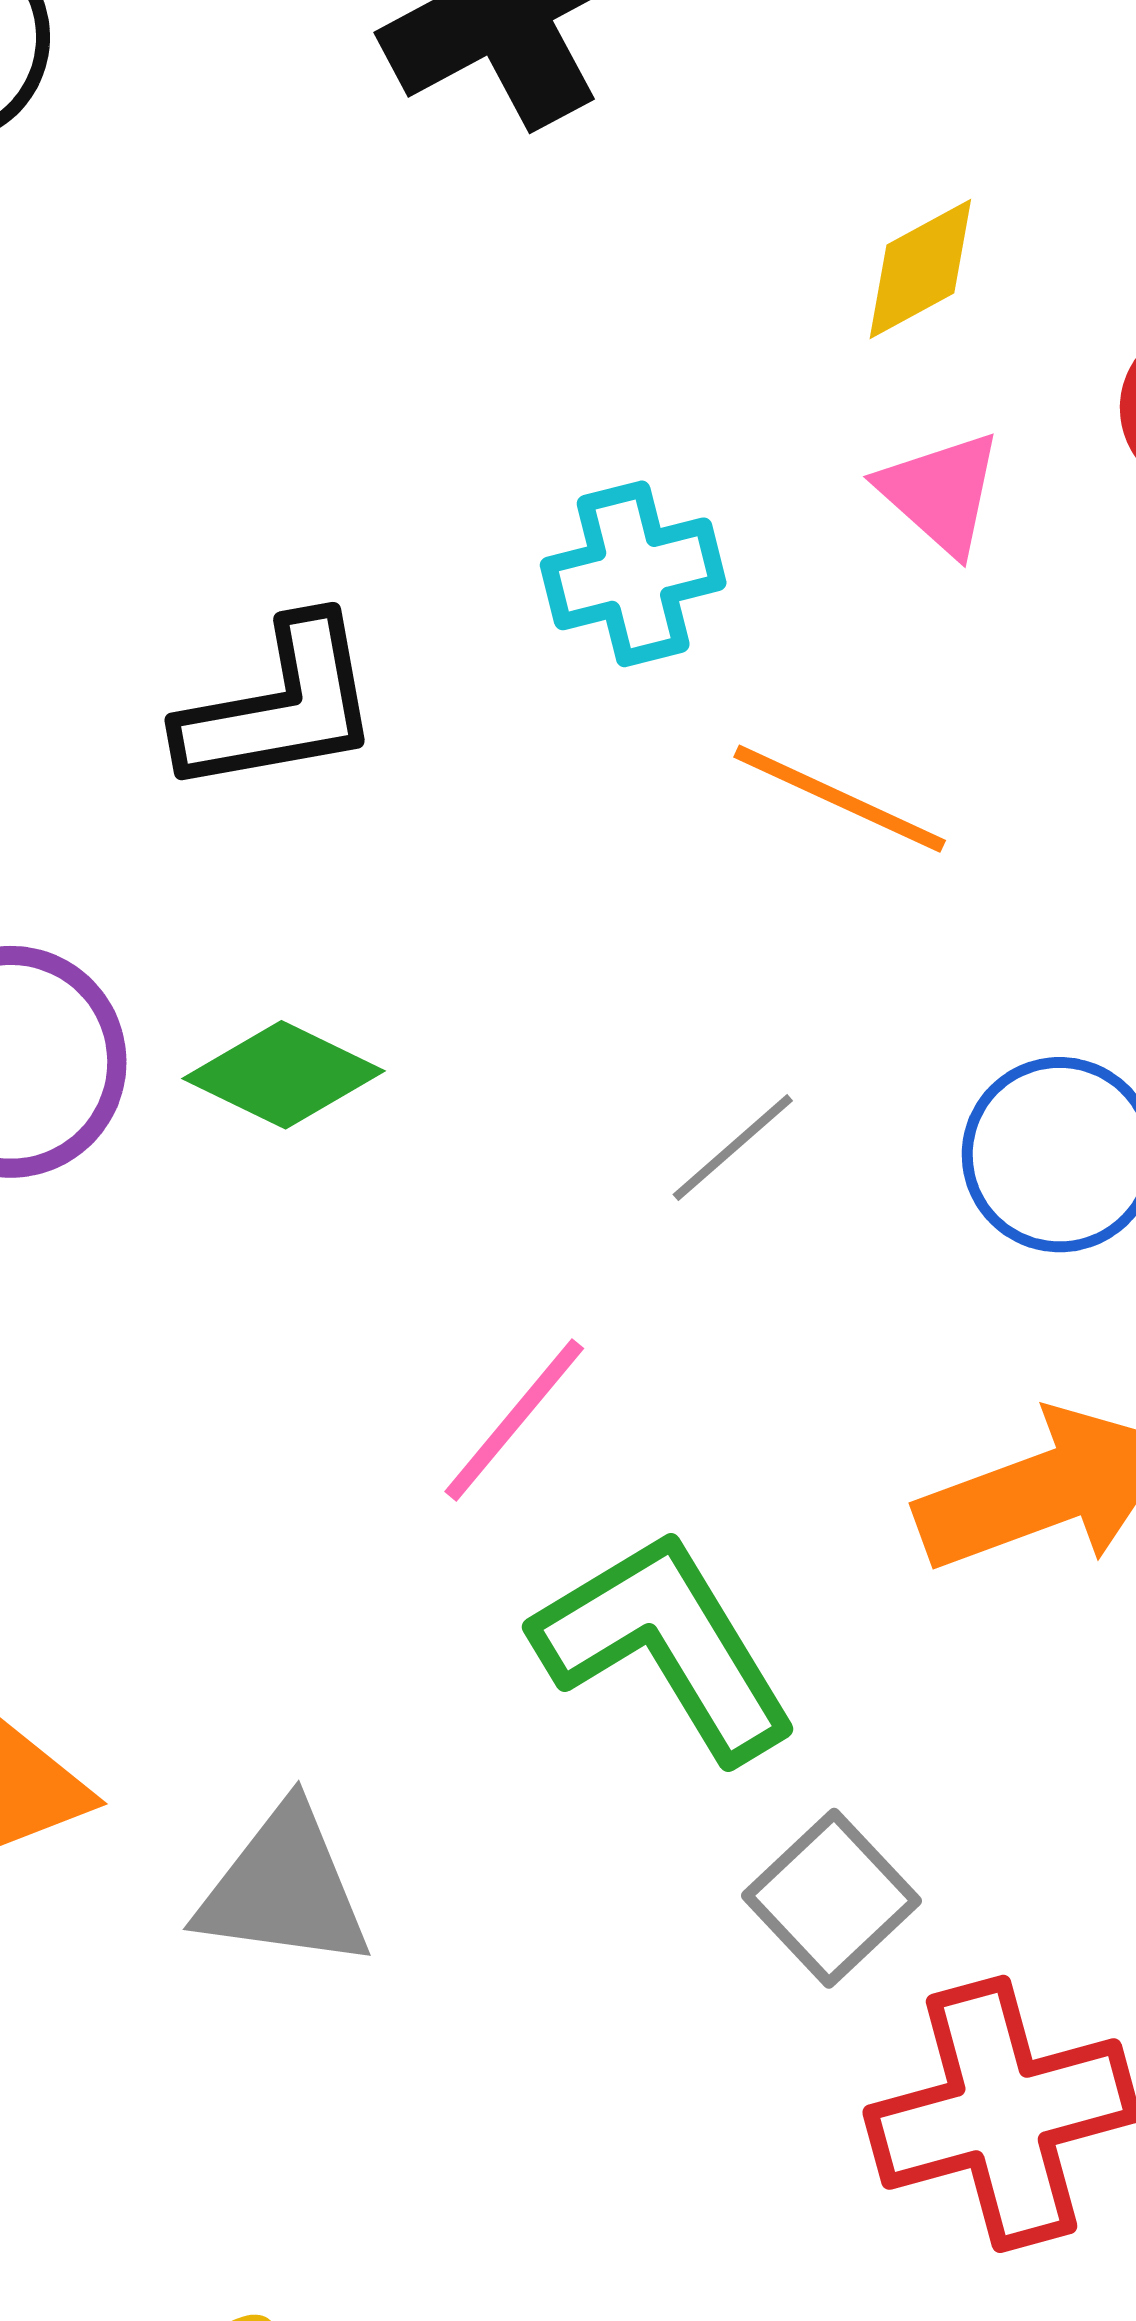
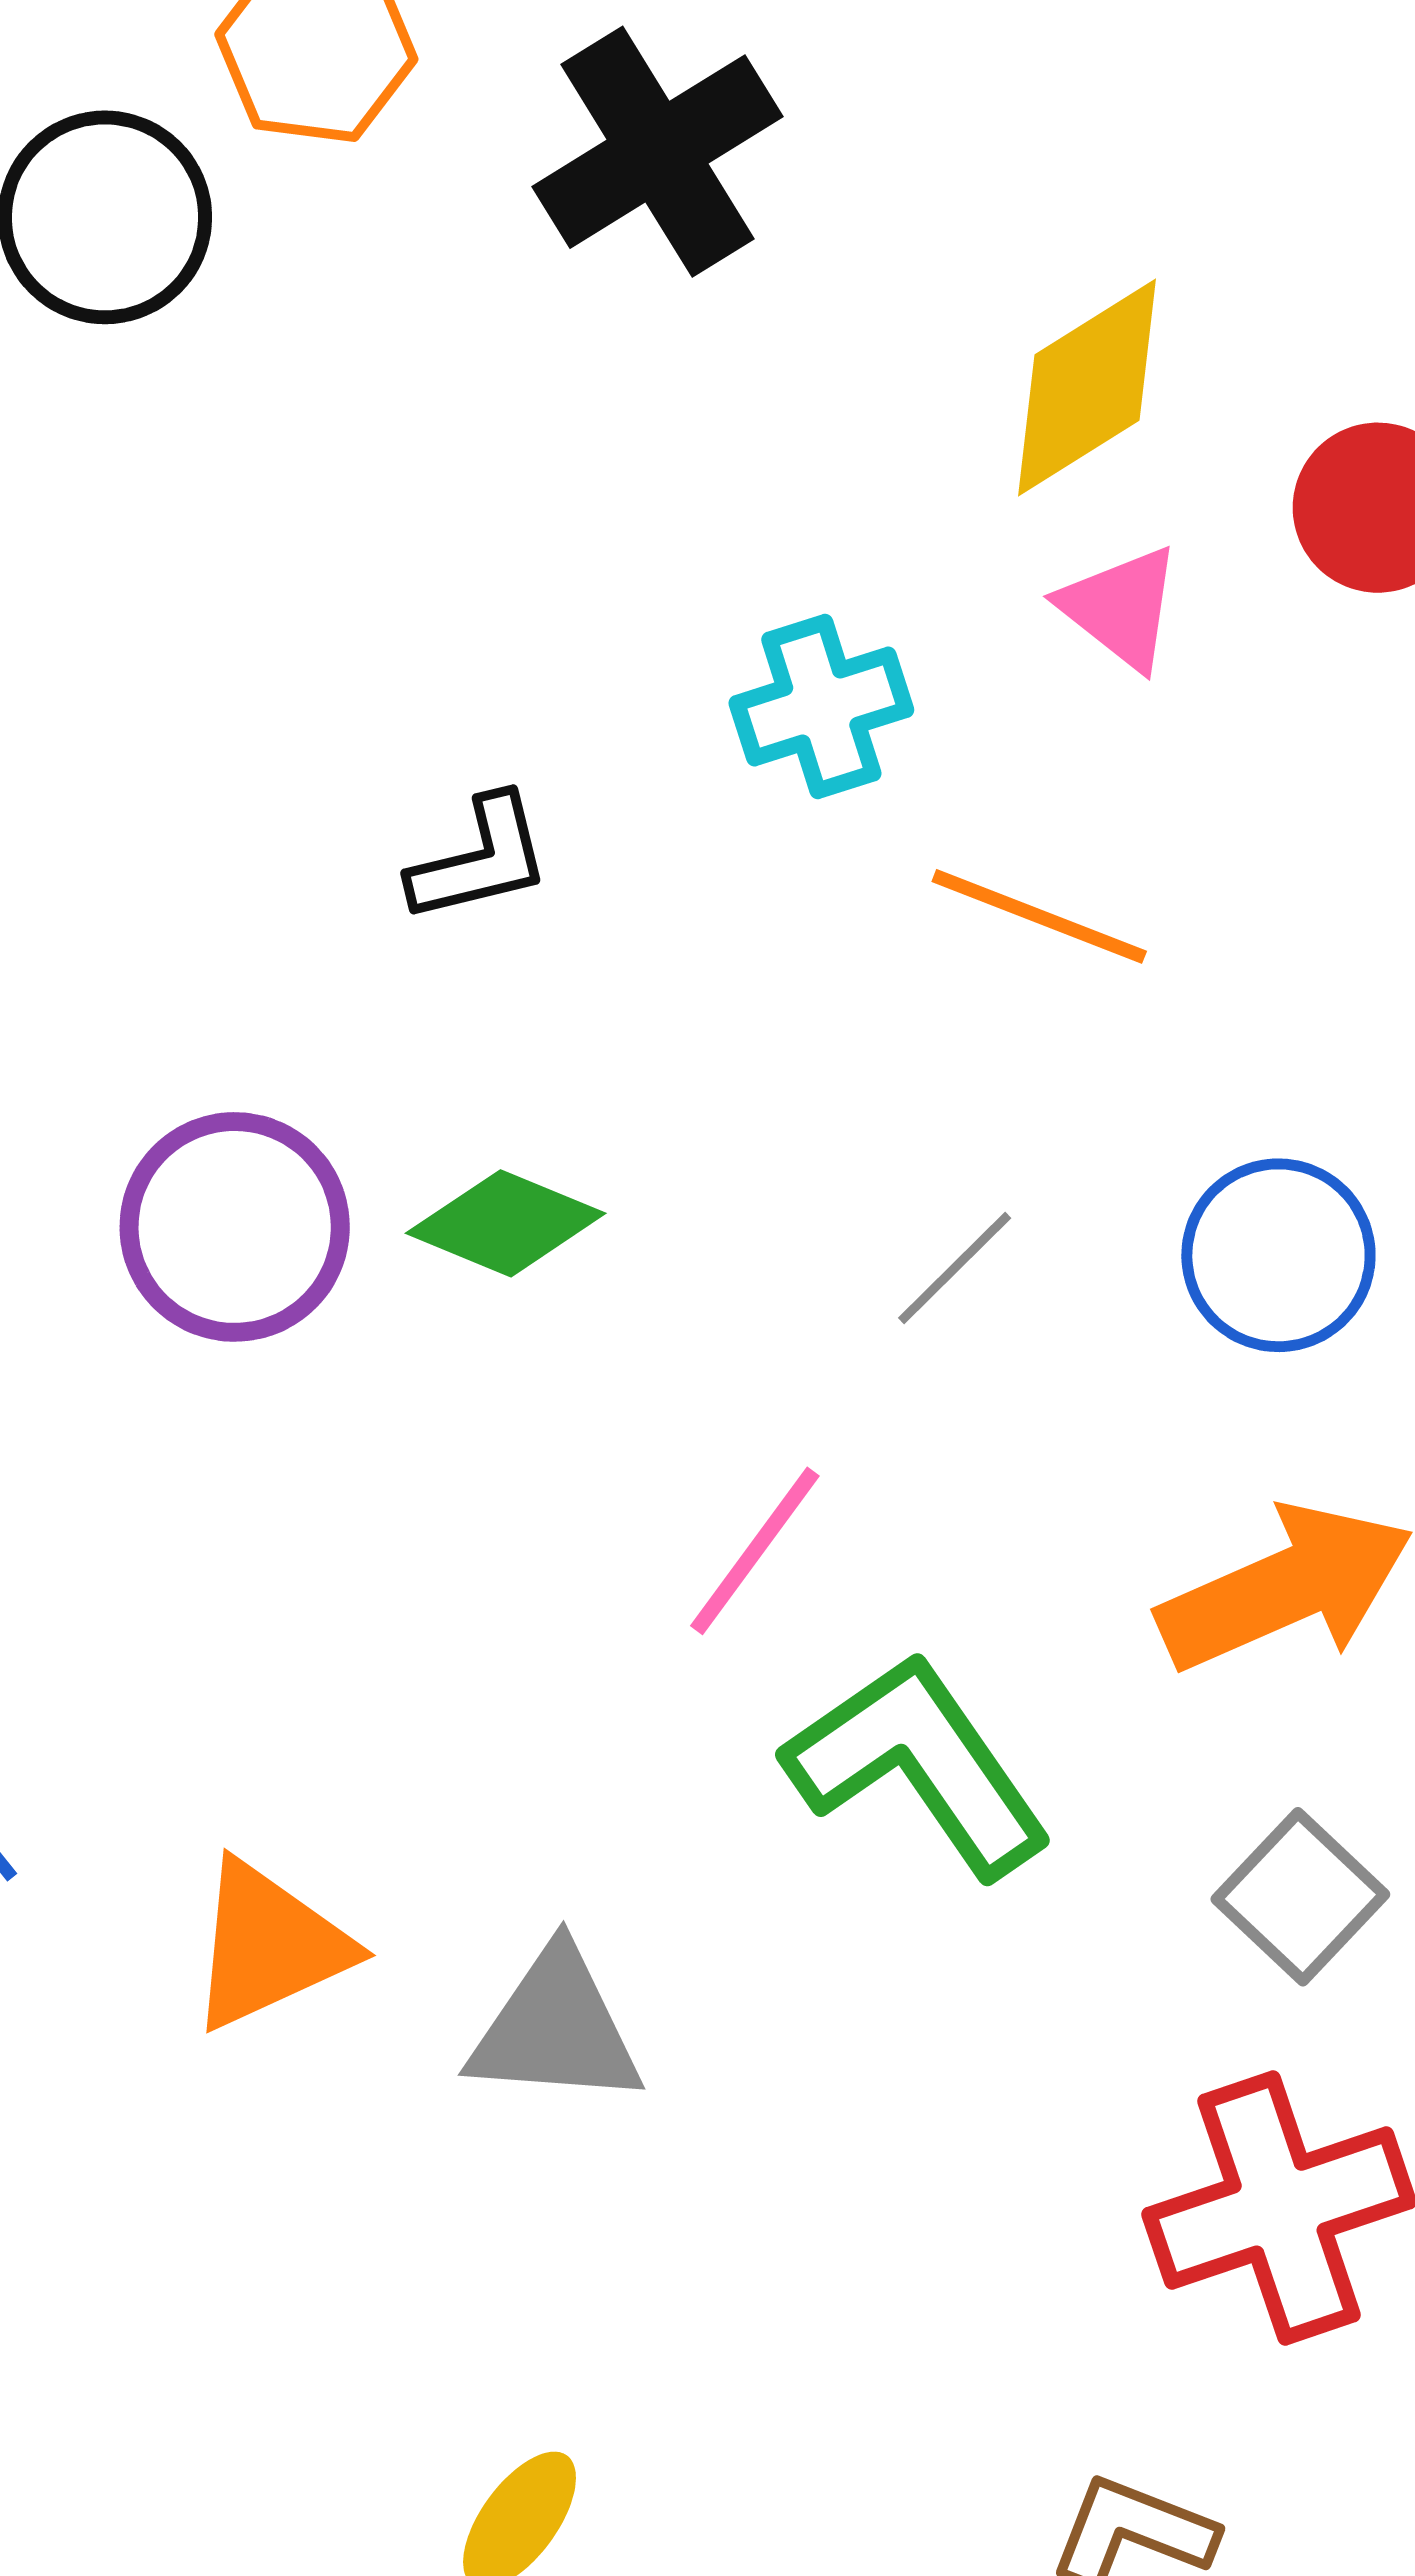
yellow diamond: (920, 269) -> (1087, 388), size x1.5
black L-shape: (280, 707) -> (480, 859), size x0.7
gray square: (832, 1898) -> (1300, 1897), moved

